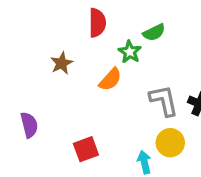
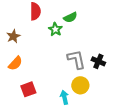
orange semicircle: (110, 79) -> (15, 63), moved

